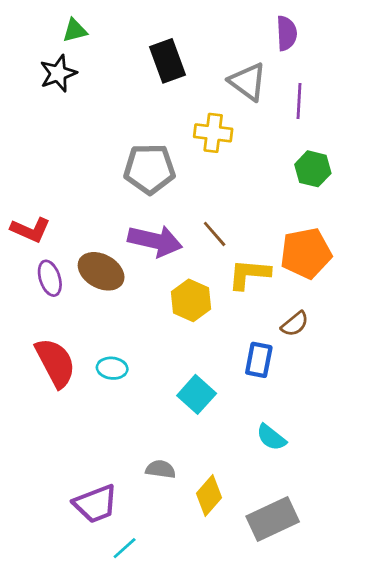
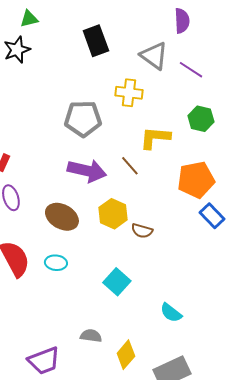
purple line: (299, 101) -> (191, 70), turned -60
brown ellipse: (101, 271) -> (62, 217), moved
yellow L-shape: (249, 274) -> (155, 138), moved
brown semicircle: (295, 324) -> (142, 231), moved, turned 55
blue rectangle: (259, 360) -> (212, 216), moved, turned -55

